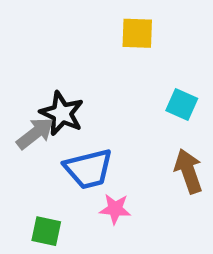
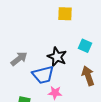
black star: (62, 113) -> (57, 57), moved

